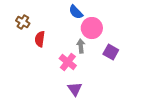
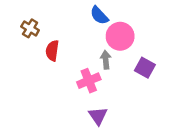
pink cross: (68, 62) -> (89, 81), turned 30

